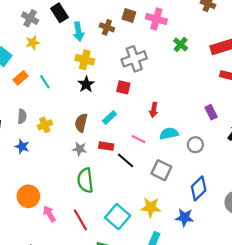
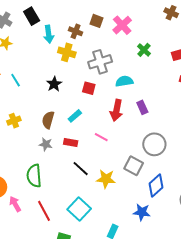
pink cross: (156, 19) -> (122, 25), turned 30
yellow cross: (85, 60) -> (67, 52), moved
red arrow: (154, 110) -> (116, 110), size x1.5
purple rectangle: (211, 112) -> (142, 107), moved
cyan semicircle: (169, 134) -> (124, 81), moved
gray circle: (195, 145) -> (154, 144), size x1.5
black line: (125, 160) -> (81, 169), moved
gray square: (161, 170) -> (134, 166), moved
green semicircle: (85, 180) -> (34, 176), moved
yellow star: (151, 207) -> (106, 179), moved

